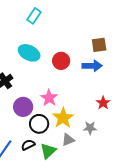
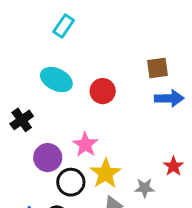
blue arrow: (92, 66) -> (169, 98), moved
red star: (103, 103) -> (173, 166), moved

